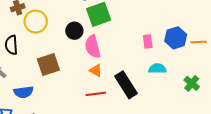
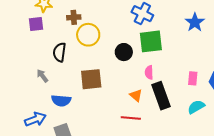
pink semicircle: (93, 47) -> (149, 72), moved, size x0.6
cyan semicircle: (157, 69) -> (196, 107), turned -42
black rectangle: (126, 85) -> (161, 96), moved

